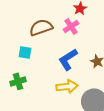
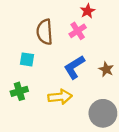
brown semicircle: (41, 27) -> (45, 32), turned -75
yellow arrow: (67, 86) -> (60, 97), moved

